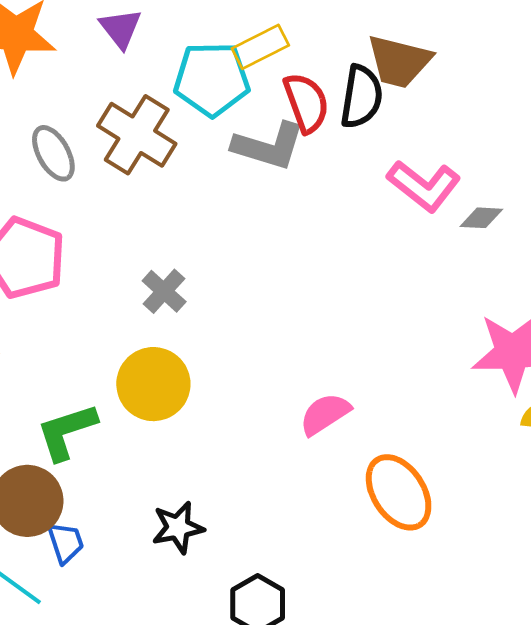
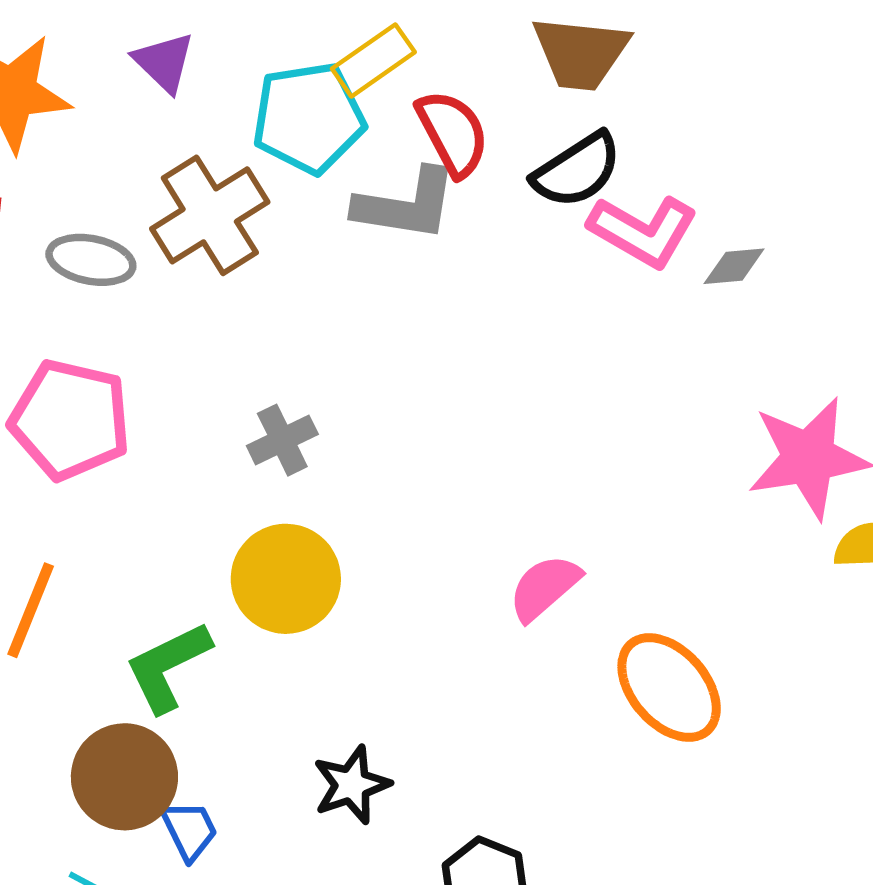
black semicircle: (361, 97) -> (577, 170), moved, turned 56
brown cross: (137, 135) -> (210, 215), turned 34
gray ellipse: (53, 153) -> (91, 260), turned -42
gray cross: (164, 291) -> (282, 440), turned 30

